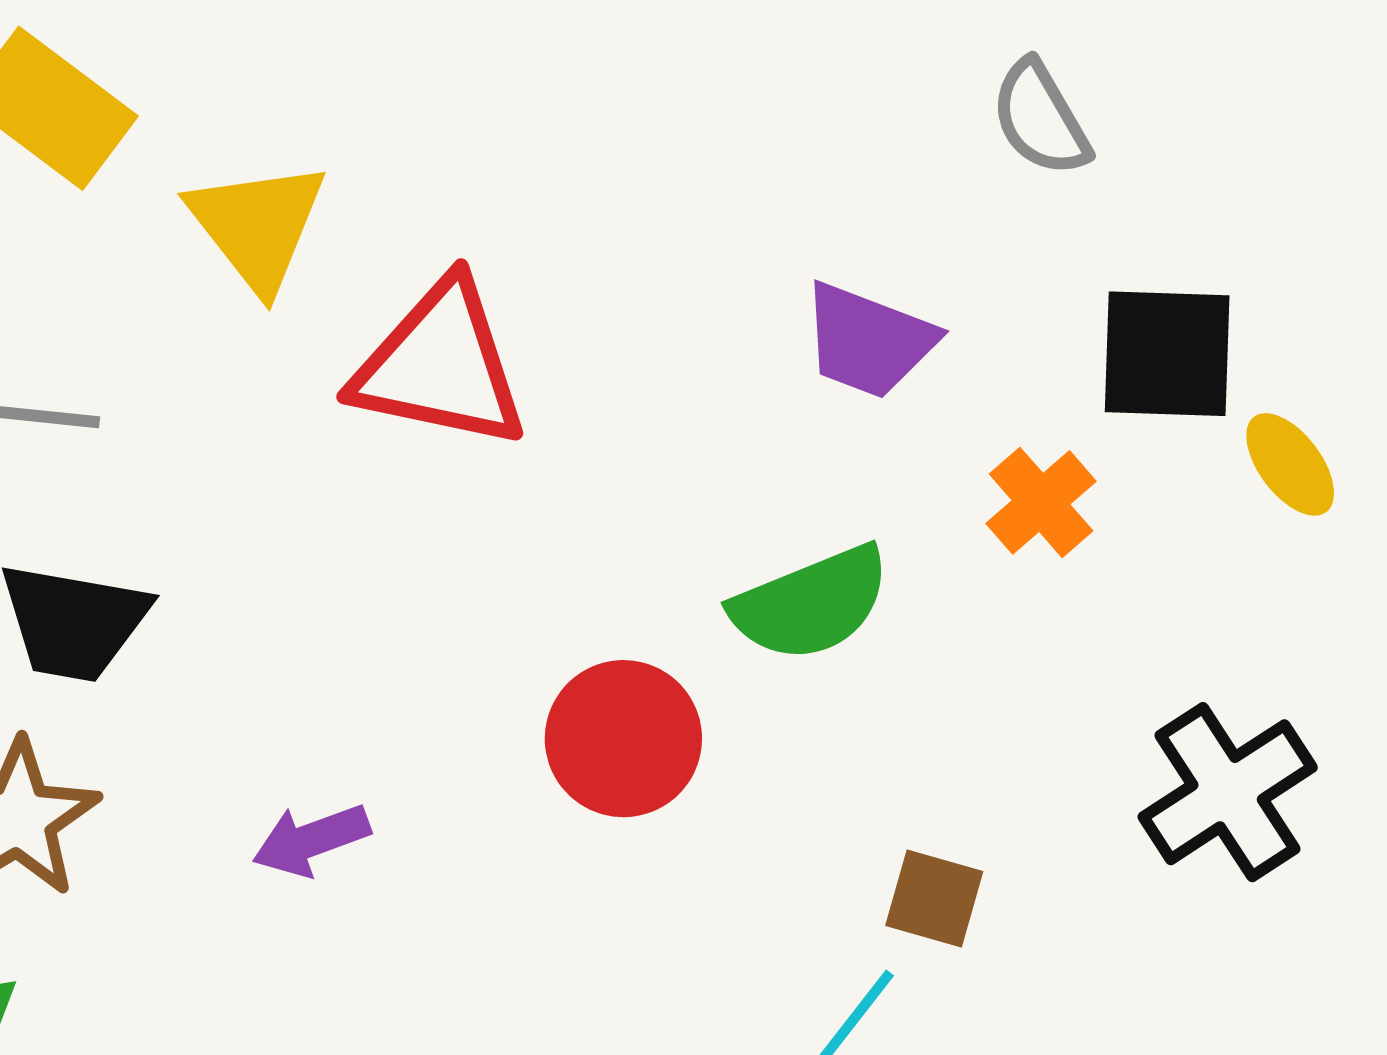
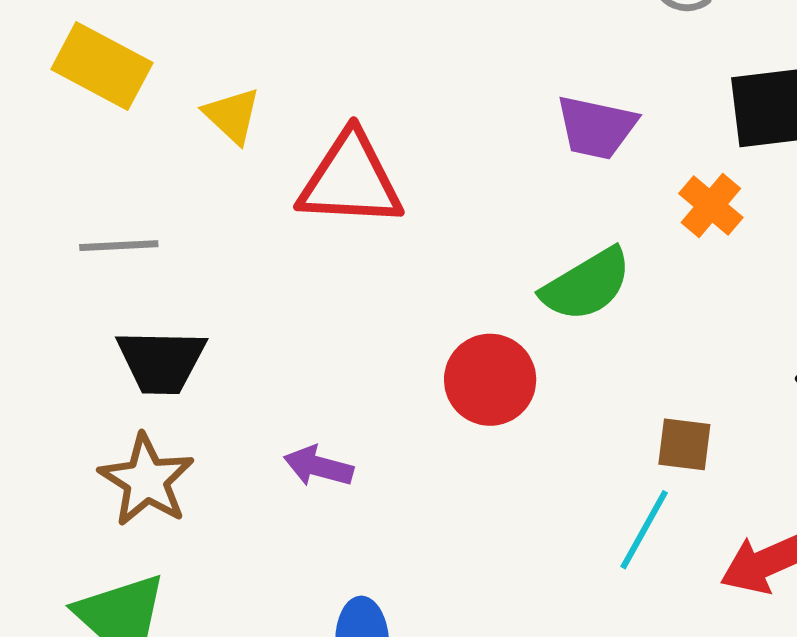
yellow triangle: (257, 226) -> (232, 115), size x0.7
purple arrow: (311, 840) -> (318, 466), turned 44

